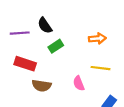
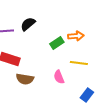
black semicircle: (45, 25) -> (28, 24), turned 84
green rectangle: (56, 46) -> (57, 43), moved

